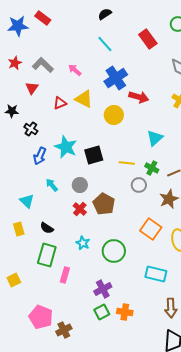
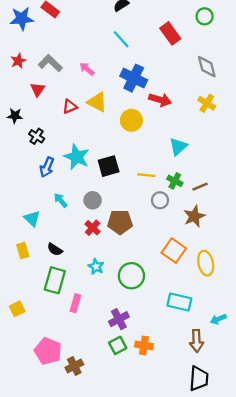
blue cross: (116, 78) -> (134, 78), turned -30
brown pentagon: (104, 204) -> (120, 222), turned -30

